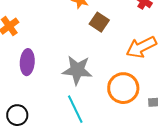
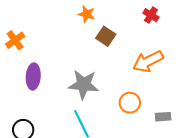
orange circle: (123, 88) -> (130, 103), size x0.7

